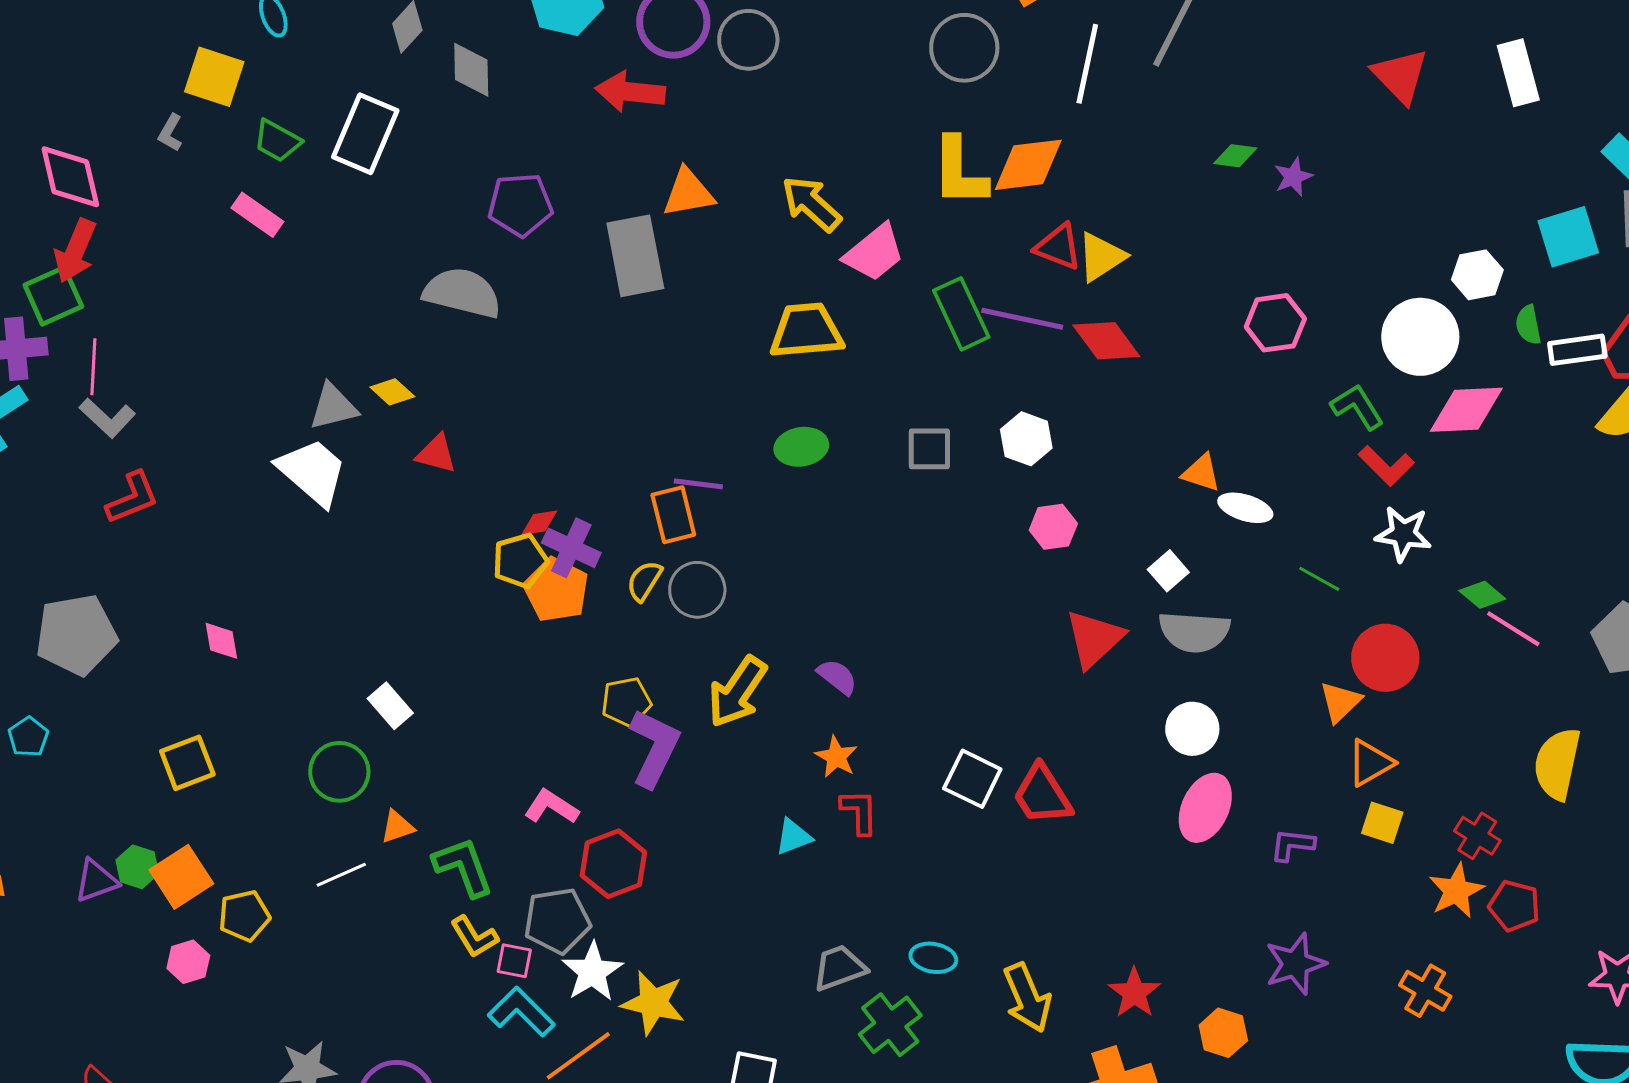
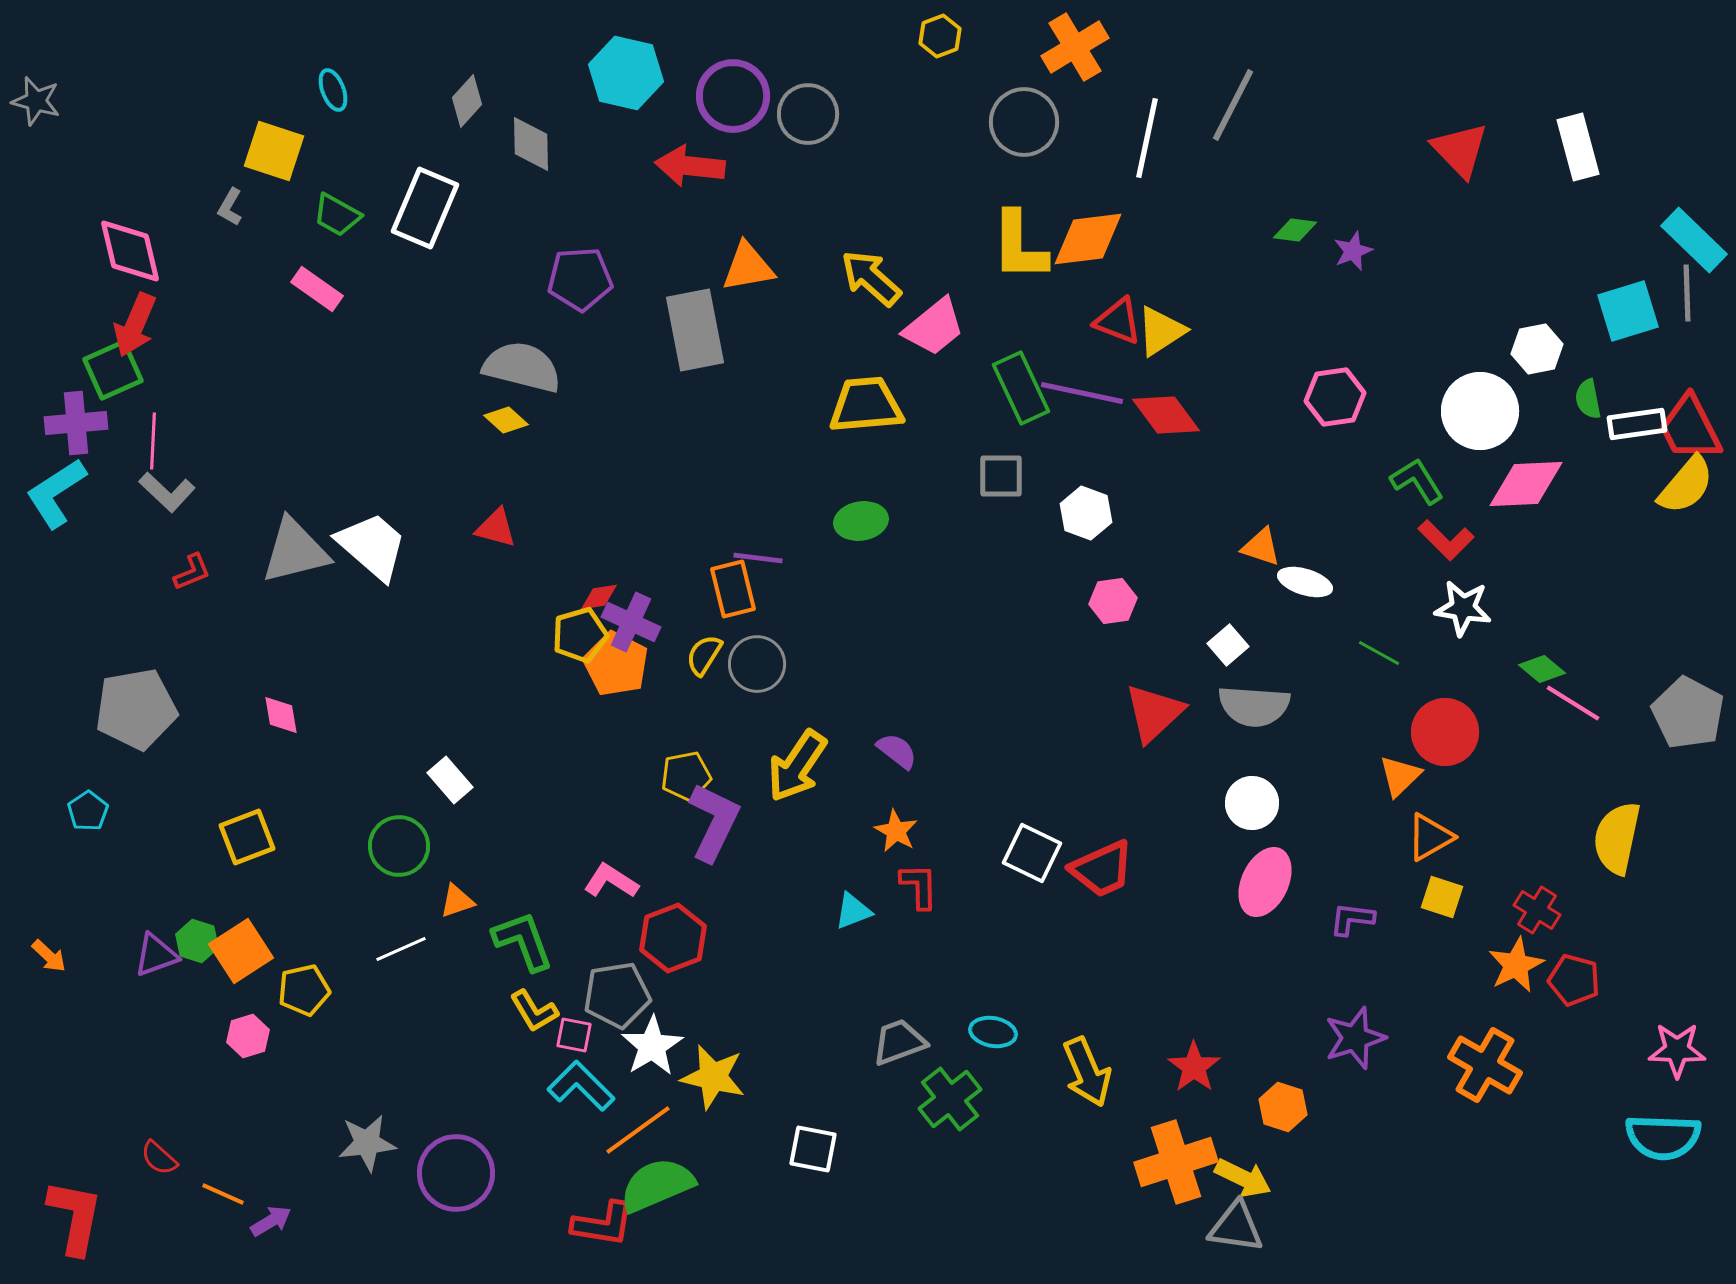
yellow diamond: (392, 392) -> (506, 420), moved
gray triangle: (333, 407) -> (295, 551), moved, size x1.4
gray square: (929, 449) -> (1001, 476), moved
red L-shape: (132, 498) -> (192, 572), size x0.7
red trapezoid: (1042, 795) -> (1102, 869), turned -82
orange cross: (1425, 991) -> (1485, 1065), size x1.4

